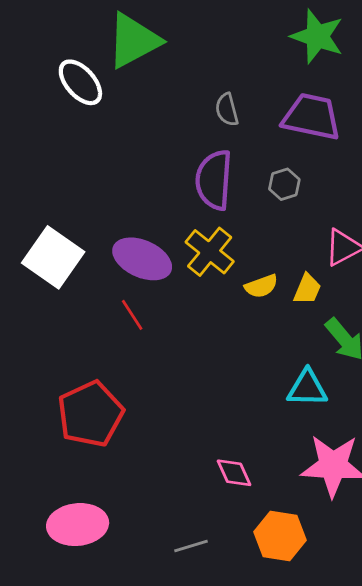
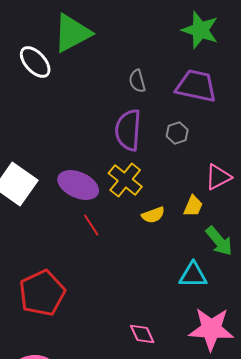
yellow semicircle: (261, 286) -> (153, 215), moved
red line: (132, 315) -> (91, 225), moved

